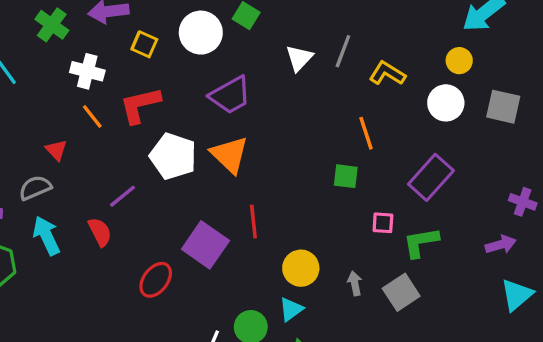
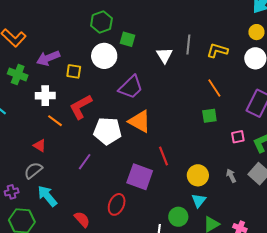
red semicircle: (100, 232) -> (82, 219), moved

